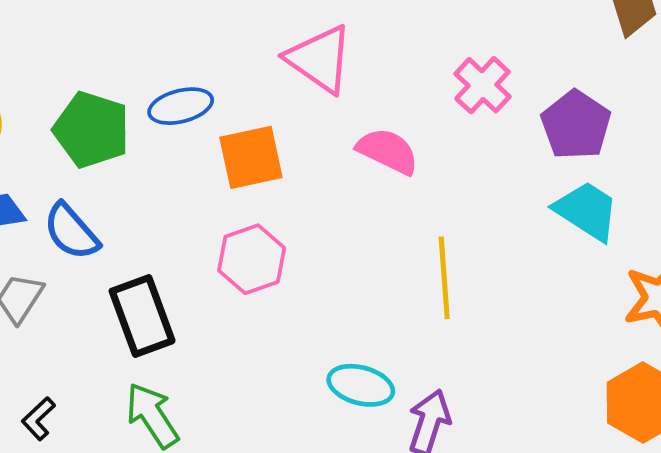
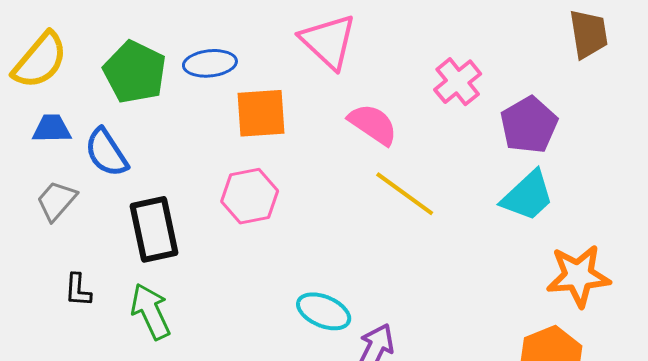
cyan trapezoid: (587, 211) -> (528, 196), turned 96
yellow line: (444, 278) -> (405, 194), moved, turned -58
black L-shape: (38, 419) -> (78, 290), moved, turned -51

